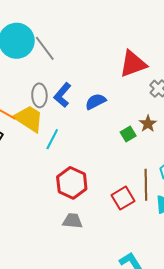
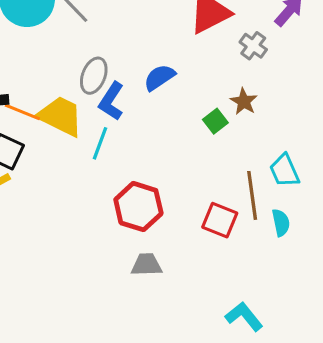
gray ellipse: (39, 95) -> (94, 76), moved, turned 30
blue L-shape: (62, 95) -> (111, 101), moved
red square: (123, 198) -> (220, 220), turned -30

